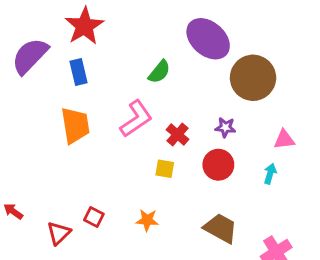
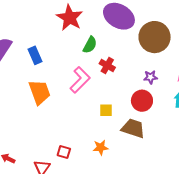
red star: (84, 26) -> (70, 18), moved
purple star: (225, 127) -> (151, 77), moved
red cross: (177, 134) -> (107, 66), moved
brown trapezoid: (221, 228) -> (133, 128), moved

